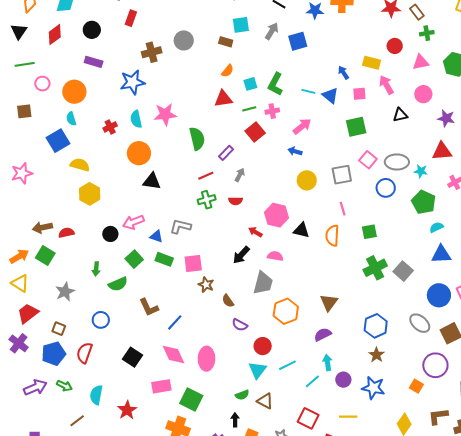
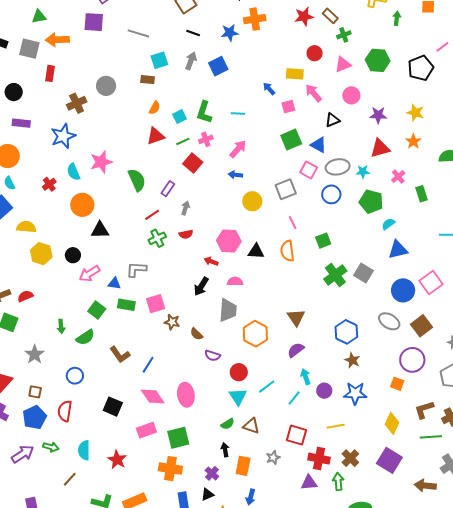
blue triangle: (330, 96) -> (319, 145), moved
black circle: (110, 234) -> (73, 255), moved
green square: (191, 400) -> (178, 438), turned -30

